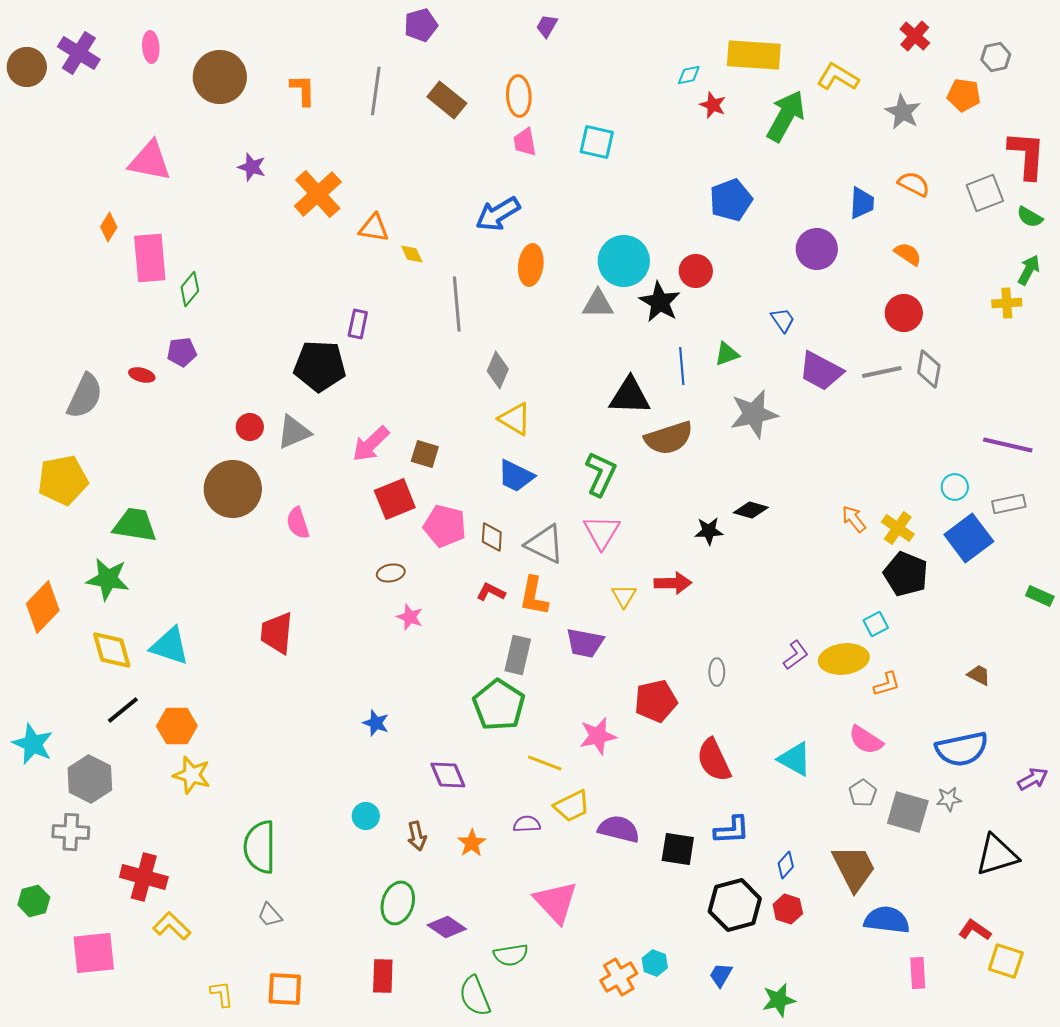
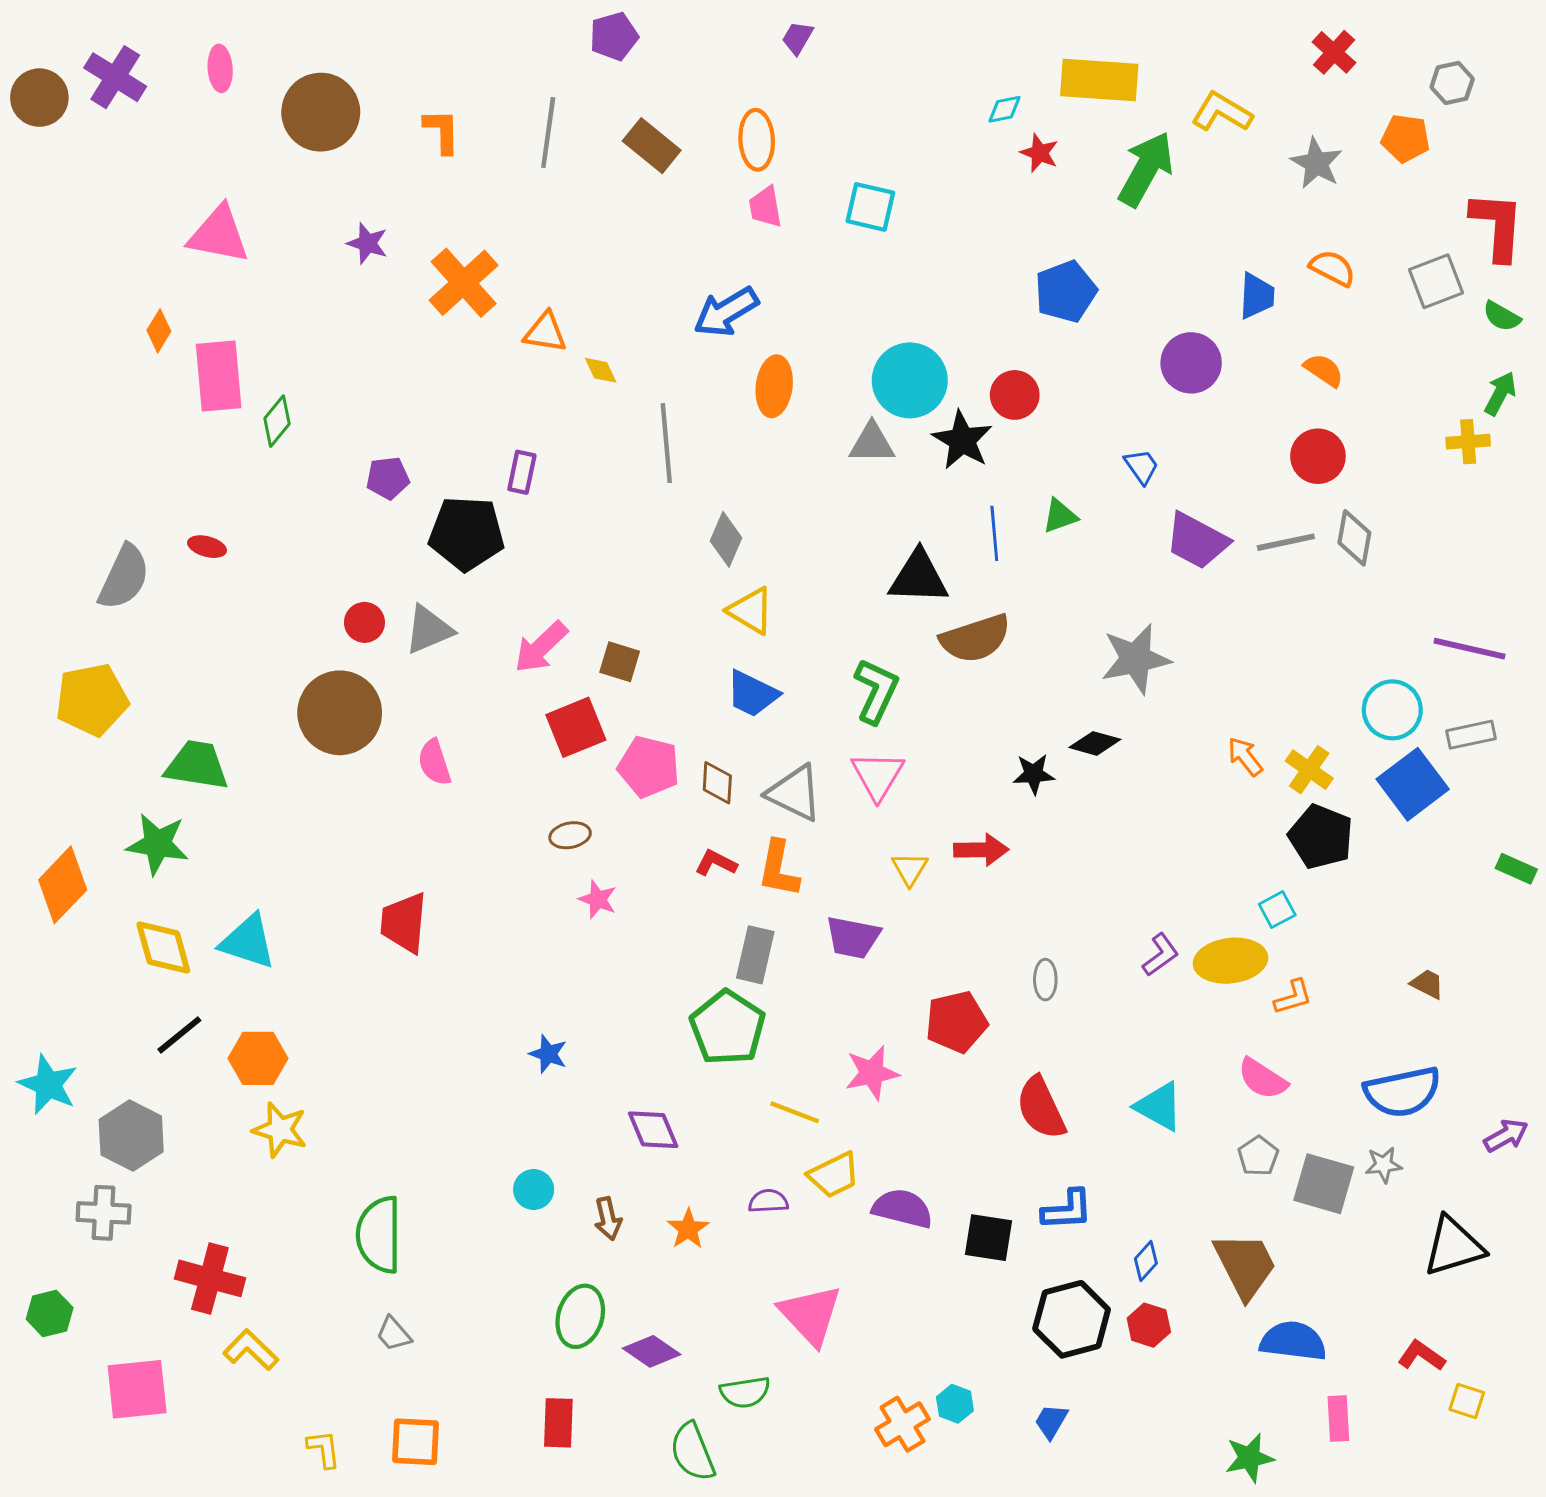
purple pentagon: (182, 352) -> (388, 478), moved
gray star: (754, 414) -> (1136, 659), moved
cyan circle: (955, 487) -> (1392, 710), size x1.5
yellow square: (1006, 961) -> (1467, 1401), size x0.7
green star: (779, 1000) -> (1249, 1458), moved

